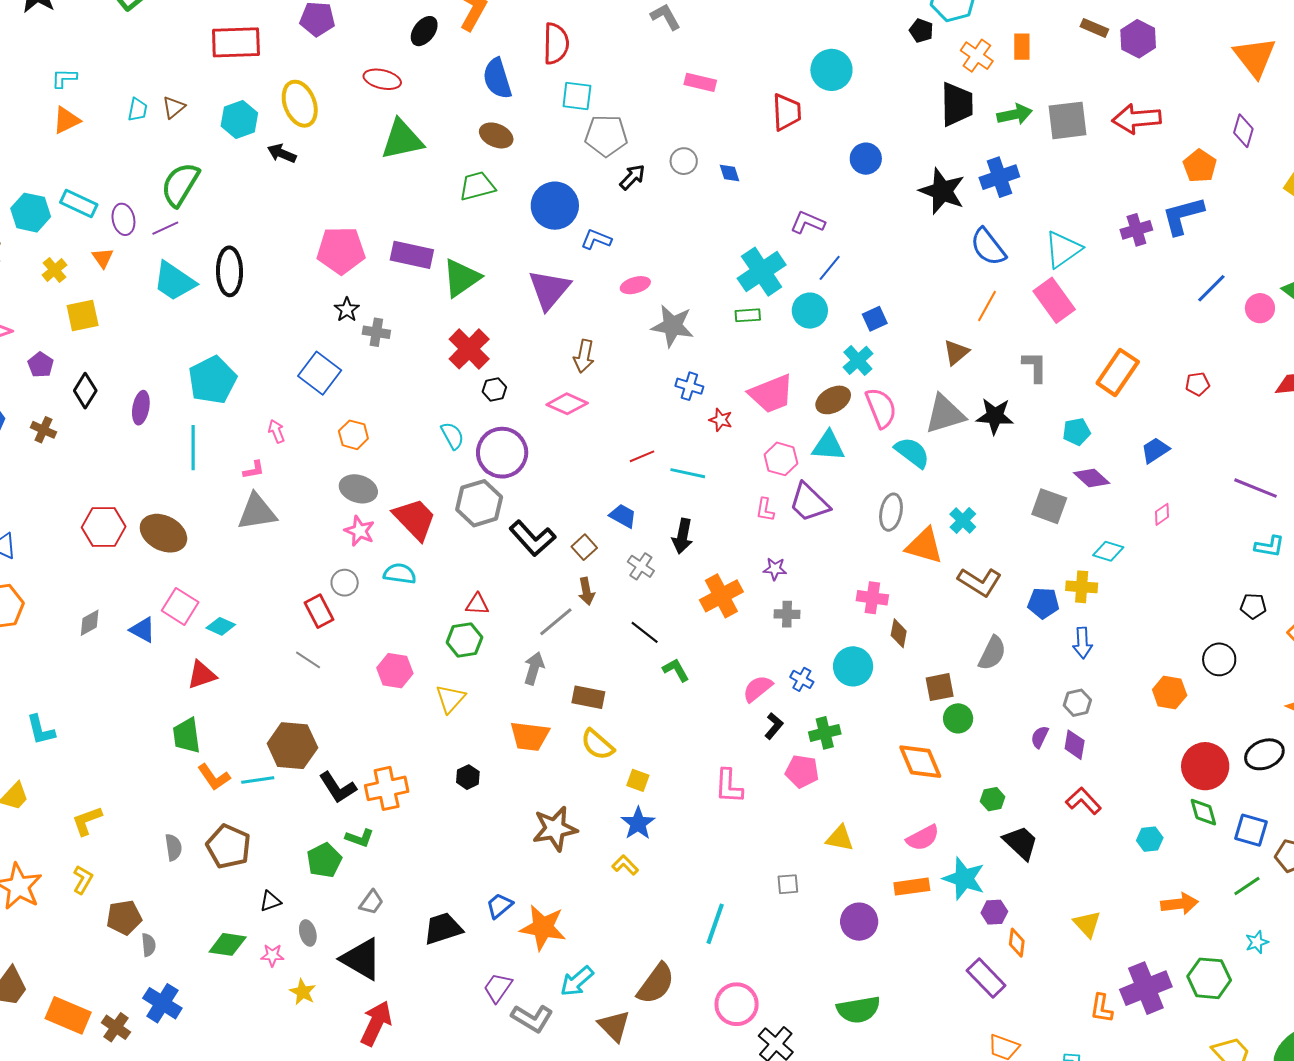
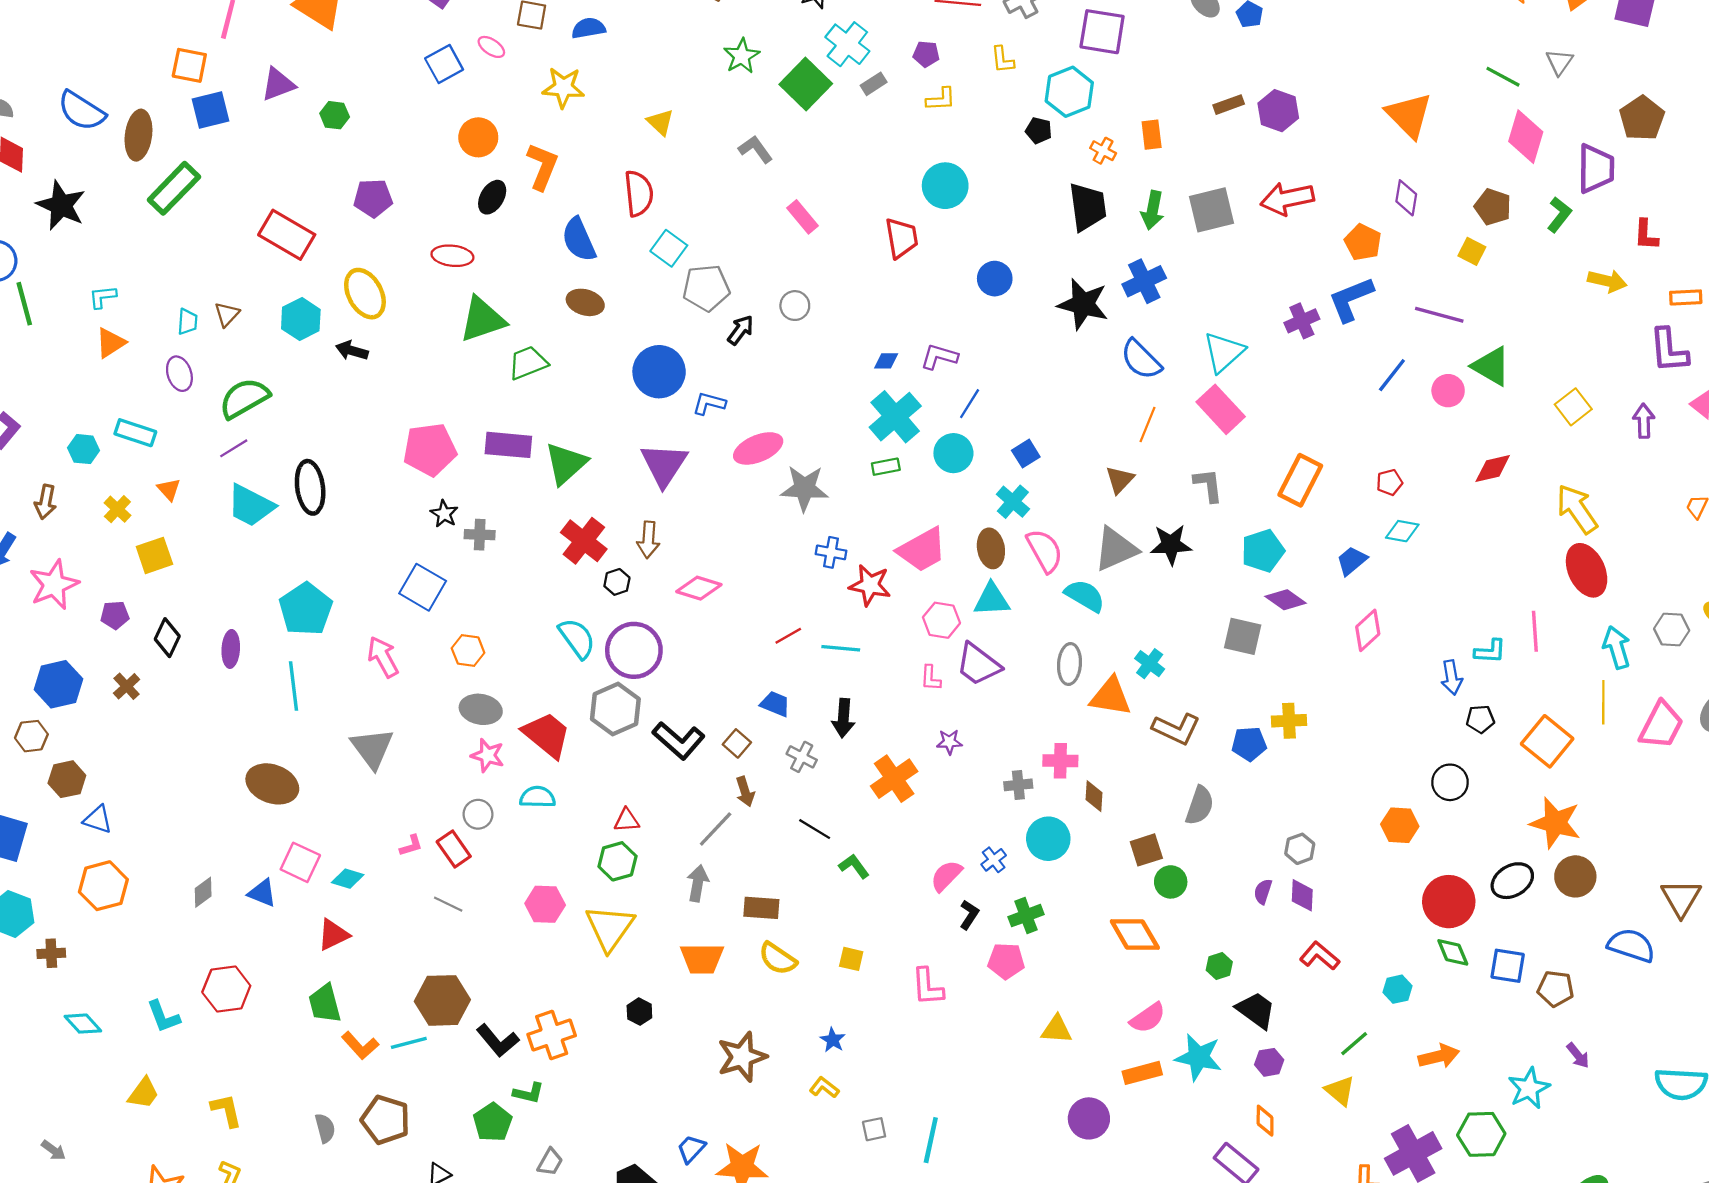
brown rectangle: (1094, 28) -> (1229, 105), turned -36
red rectangle: (236, 42) -> (287, 235), turned 39
orange cross: (977, 56) -> (1103, 151), size x0.7
pink rectangle: (700, 82) -> (803, 217), turned 44
cyan square: (577, 96) -> (669, 248), turned 36
green arrow: (1015, 114) -> (1153, 210), turned 120
blue diamond: (729, 173) -> (886, 361), moved, turned -65
green semicircle: (180, 184) -> (244, 398), turned 36
green trapezoid: (477, 186) -> (528, 363), moved
cyan hexagon: (31, 213) -> (84, 449), size x0.7
purple ellipse: (123, 219) -> (179, 374), moved
pink ellipse: (635, 285) -> (758, 448), size x1.5
brown arrow: (584, 356) -> (648, 540), moved
purple pentagon: (41, 365) -> (115, 615), turned -30
brown ellipse: (833, 400) -> (991, 548), turned -64
red star: (721, 420) -> (870, 585), size x1.6
brown cross: (43, 430) -> (127, 686), turned 30
pink arrow: (276, 431) -> (383, 657), size x1.6
cyan pentagon: (1077, 432) -> (1263, 551), size x1.4
cyan semicircle: (452, 436) -> (577, 638), size x1.4
pink L-shape: (254, 470) -> (411, 846), moved
purple line: (1256, 488) -> (1439, 315), moved
gray triangle: (257, 512) -> (372, 748), turned -51
pink diamond: (1162, 514) -> (1368, 630), size x1.6
red hexagon: (104, 527) -> (226, 989), moved
cyan diamond: (1108, 551) -> (1402, 531), moved
gray cross: (787, 614) -> (1018, 785), moved
blue arrow: (1083, 643) -> (1452, 678), moved
blue cross: (802, 679) -> (994, 860), turned 30
yellow triangle: (450, 699) -> (610, 928), size x1.5
yellow square: (638, 780) -> (851, 959), moved
yellow L-shape: (87, 821) -> (226, 1110), turned 104
blue star: (638, 823) -> (833, 1040), size x0.7
gray square: (788, 884) -> (874, 1129), moved
green line: (1247, 886) -> (1354, 1044), moved
purple hexagon: (994, 912) -> (1269, 1062), moved
cyan star: (1257, 942) -> (1529, 1088), size x1.6

